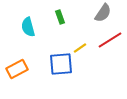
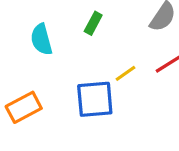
green rectangle: (60, 17) -> (93, 23), turned 48

